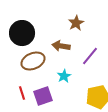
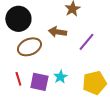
cyan star: (64, 76) -> (60, 77), moved
purple square: (43, 96) -> (39, 82), turned 30

